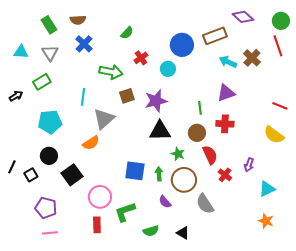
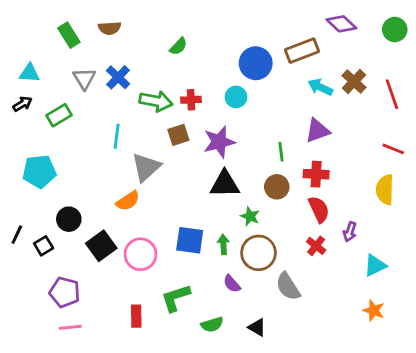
blue cross: (84, 44) -> (118, 77), moved
red line: (278, 46) -> (392, 94), moved
gray triangle: (50, 53) -> (84, 79), moved
red cross: (141, 58) -> (191, 100), moved, turned 32
black arrow: (16, 96) -> (22, 104), moved
cyan pentagon: (50, 122) -> (39, 171), moved
yellow semicircle: (274, 135) -> (385, 190), turned 55
red semicircle: (210, 155) -> (319, 209), moved
pink circle: (100, 197) -> (140, 254), moved

